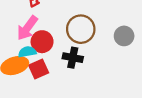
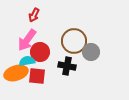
gray circle: (124, 36) -> (91, 52), moved
red square: (39, 69) -> (37, 76), turned 30

